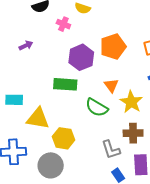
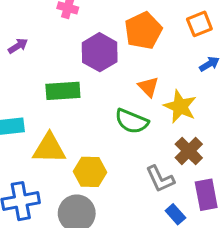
green rectangle: (65, 84) -> (63, 91), moved
brown cross: (133, 133) -> (189, 151), turned -36

